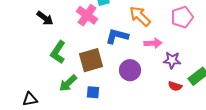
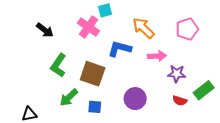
brown square: (91, 60) -> (93, 74), turned 35
purple circle: (130, 70) -> (135, 99), moved

